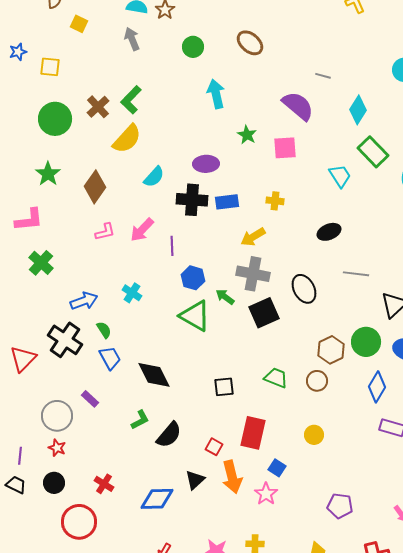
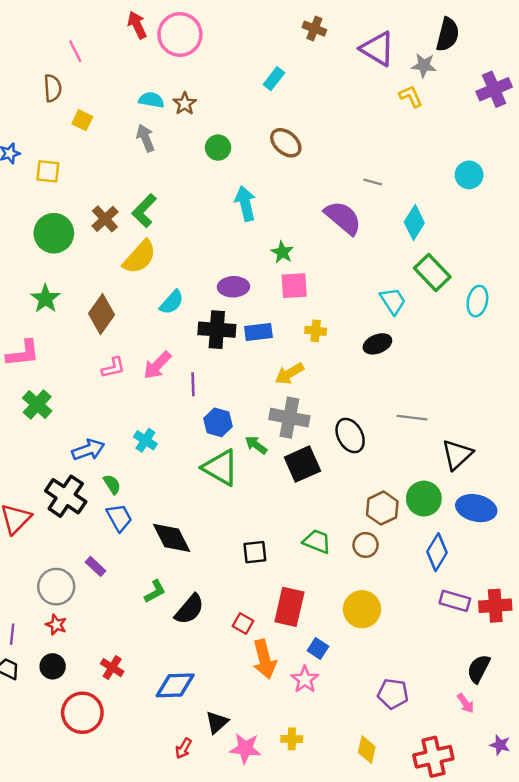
pink square: (285, 148) -> (294, 286), moved
black ellipse: (329, 232) -> (377, 344), moved
yellow circle: (314, 435) -> (362, 609), size x1.6
black triangle: (195, 480) -> (217, 722), moved

